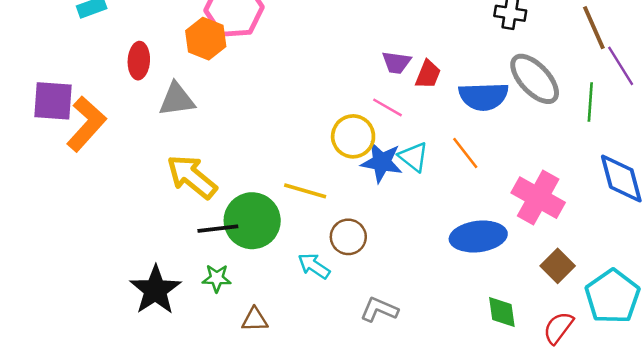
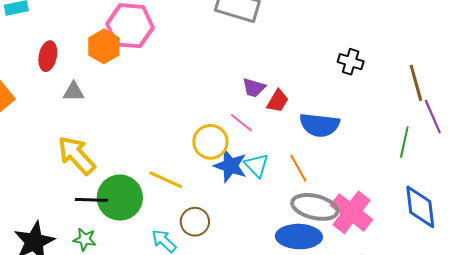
gray ellipse: (535, 79) -> (315, 207), moved, turned -42
gray triangle: (177, 100) -> (74, 92), size x0.7

